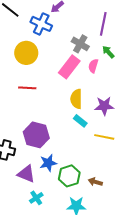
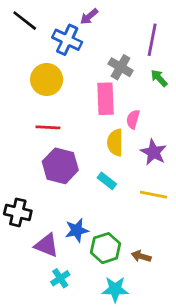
pink semicircle: (93, 66) -> (133, 119), moved
pink rectangle: (69, 67) -> (106, 99), turned -40
purple star: (104, 106) -> (154, 152), turned 30
cyan rectangle: (80, 121) -> (107, 181), moved
purple hexagon: (36, 135) -> (60, 166), moved

